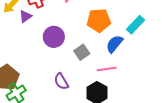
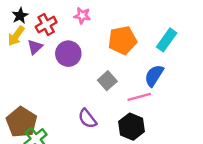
purple circle: (54, 37) -> (68, 54), moved
blue semicircle: (114, 44) -> (154, 76), moved

